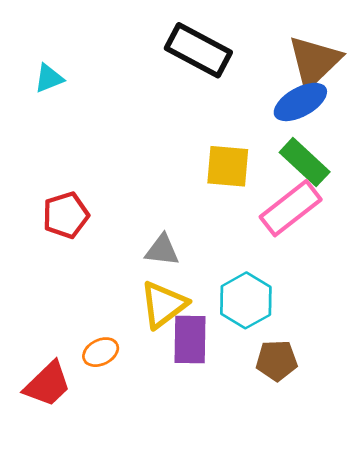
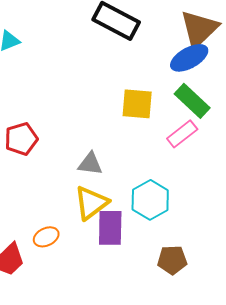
pink rectangle: (291, 208) -> (182, 134), size x0.7
brown pentagon: (277, 360) -> (172, 260), moved

